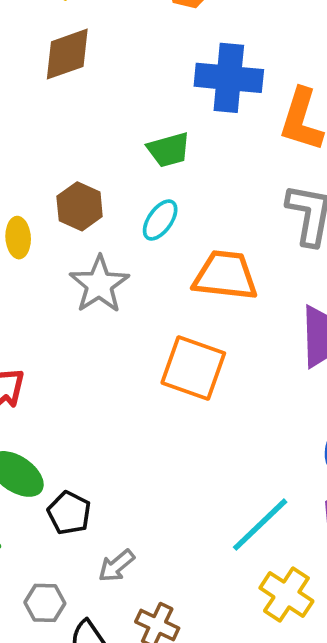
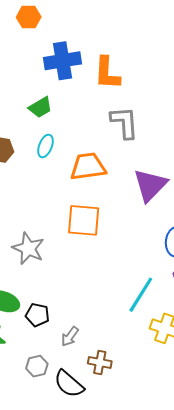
gray star: (99, 284) -> (28, 248), moved

